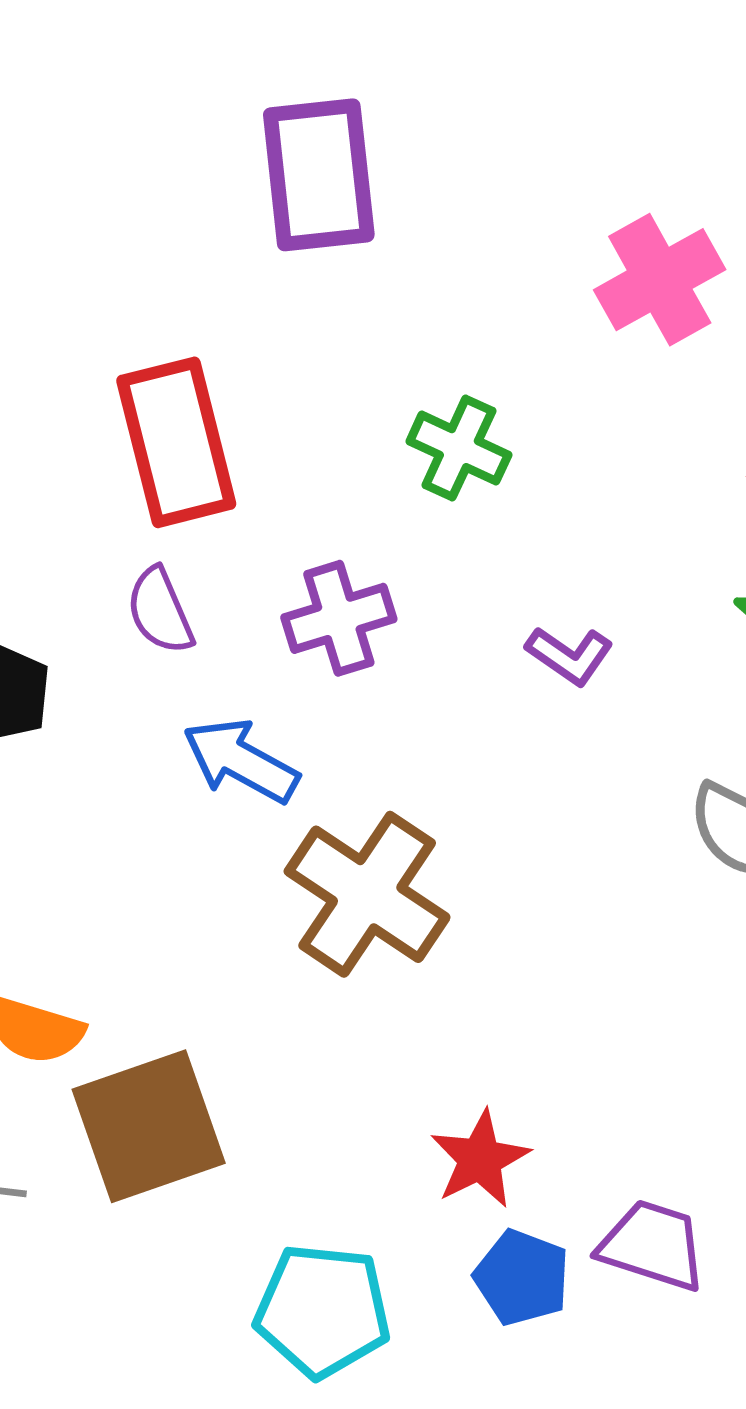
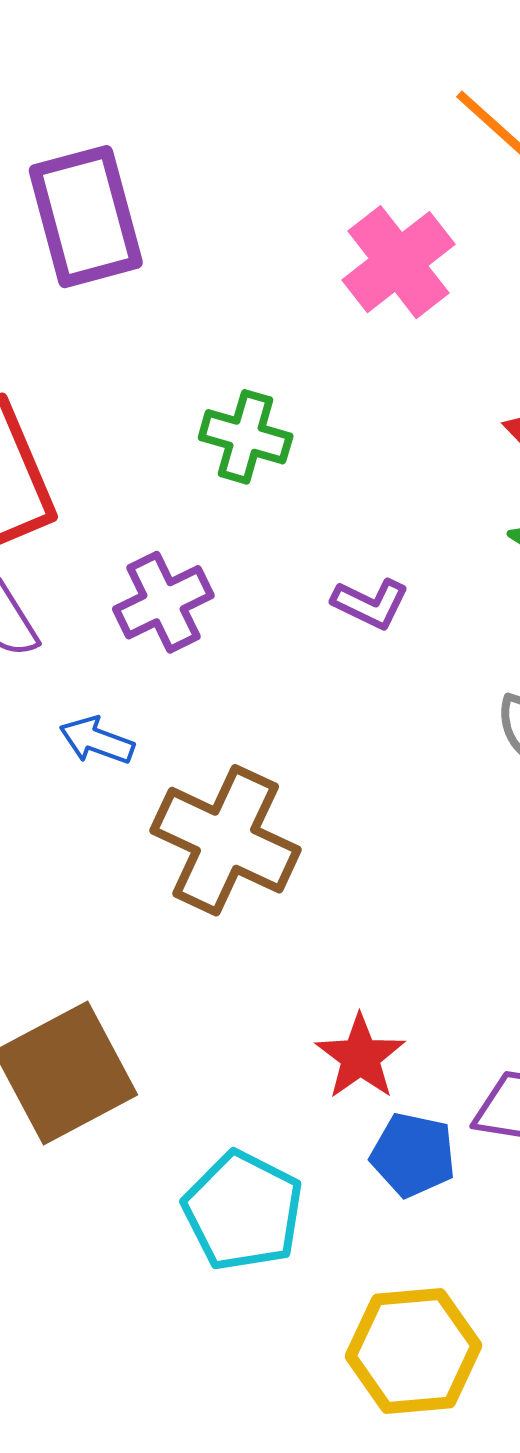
blue arrow: (241, 761) -> (97, 740), size x0.7
cyan pentagon: (323, 1311) -> (243, 1211), turned 30

